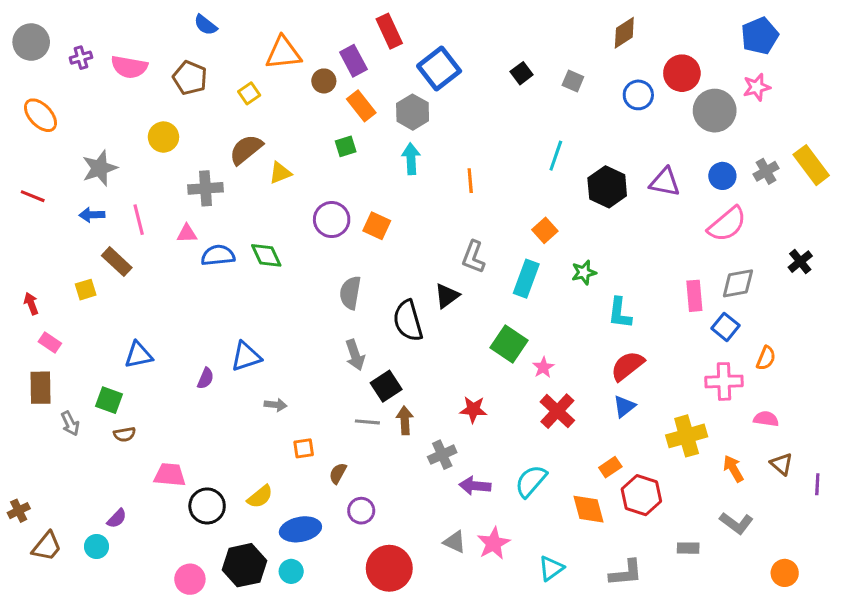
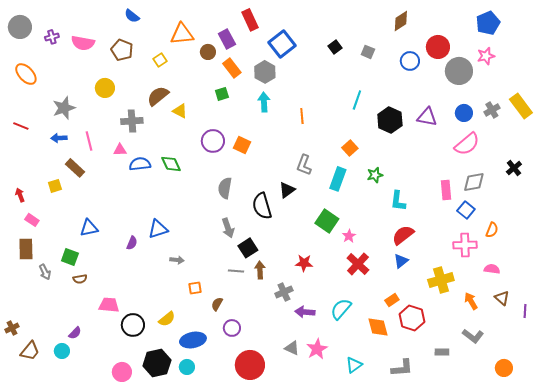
yellow triangle: (280, 173) -> (180, 111), turned 49

